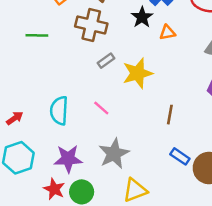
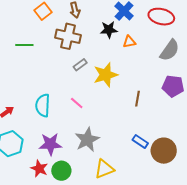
black star: (142, 17) -> (109, 30), turned 30
brown line: (170, 115) -> (138, 99), moved

